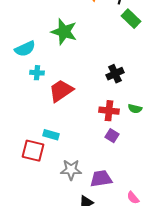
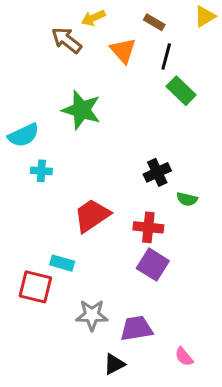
red trapezoid: (61, 91) -> (92, 216), moved
green semicircle: (135, 109) -> (187, 199), moved
purple square: (112, 136) -> (153, 265), size x1.5

